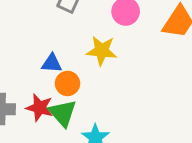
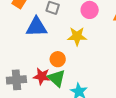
blue triangle: (52, 63) -> (37, 27), moved, size x1.6

